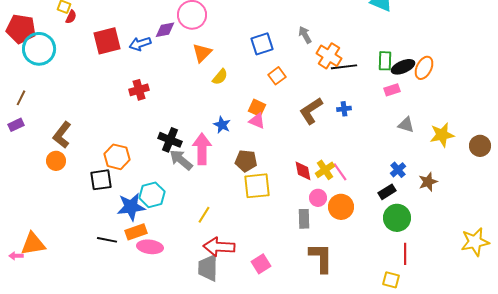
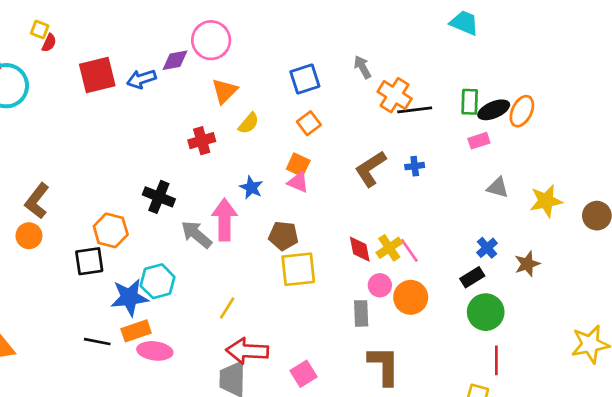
orange square: (277, 76) -> (309, 123), moved
red cross: (139, 90) -> (202, 141), moved
black cross: (170, 140) -> (159, 197), moved

